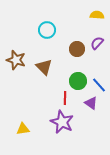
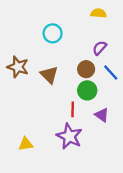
yellow semicircle: (97, 15) -> (98, 13), moved
purple semicircle: (97, 43) -> (100, 48), moved
brown circle: (77, 49) -> (86, 69), moved
blue line: (99, 85) -> (111, 73), moved

